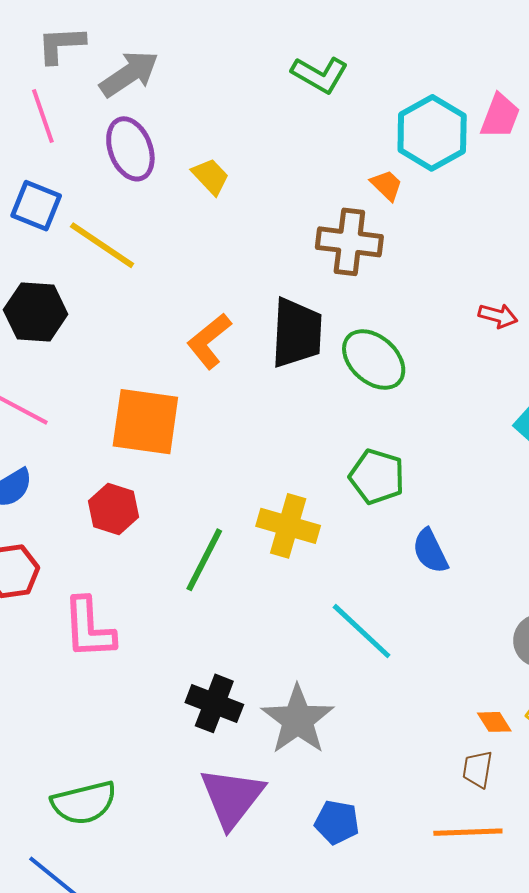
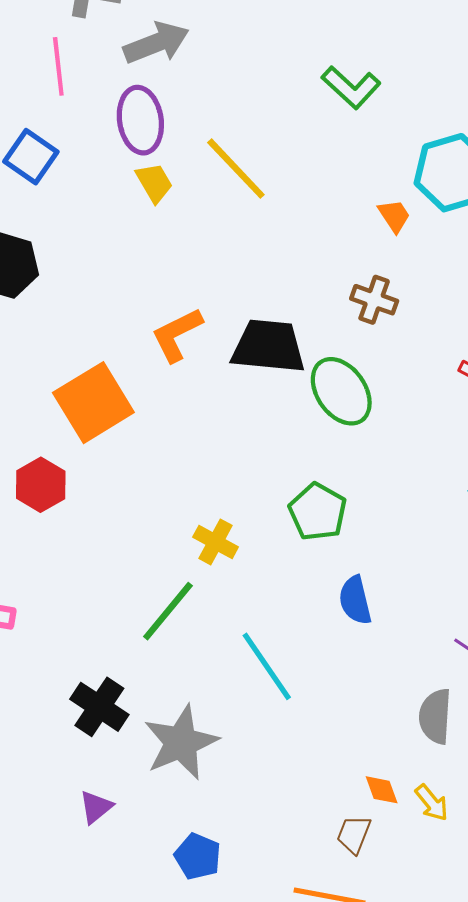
yellow trapezoid: (211, 176) -> (154, 183), moved
brown cross: (349, 242) -> (374, 300), moved, size x0.7
yellow line: (102, 245) -> (236, 169), moved
black trapezoid: (297, 333) -> (268, 346), turned -100
orange square: (145, 422) -> (93, 403), turned 38
yellow cross: (288, 526) -> (216, 542), size x0.7
green line: (204, 560) -> (168, 611), moved
purple triangle: (232, 797) -> (96, 807), size x0.5

